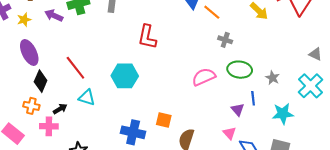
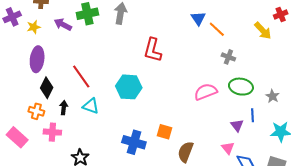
purple ellipse: (29, 52) -> (37, 59), turned 30
black arrow: (60, 109) -> (64, 108), moved, turned -56

